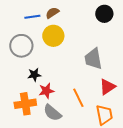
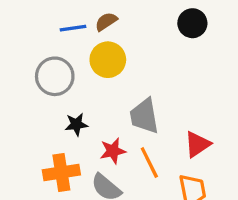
gray trapezoid: (93, 59) -> (144, 116), moved
red star: (46, 91) -> (113, 151), moved

